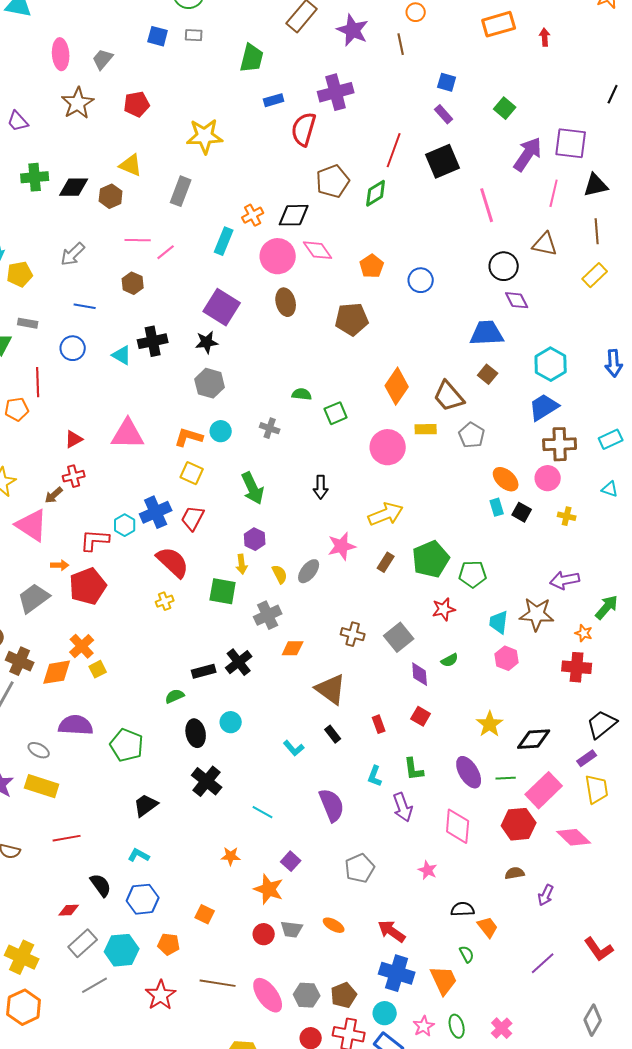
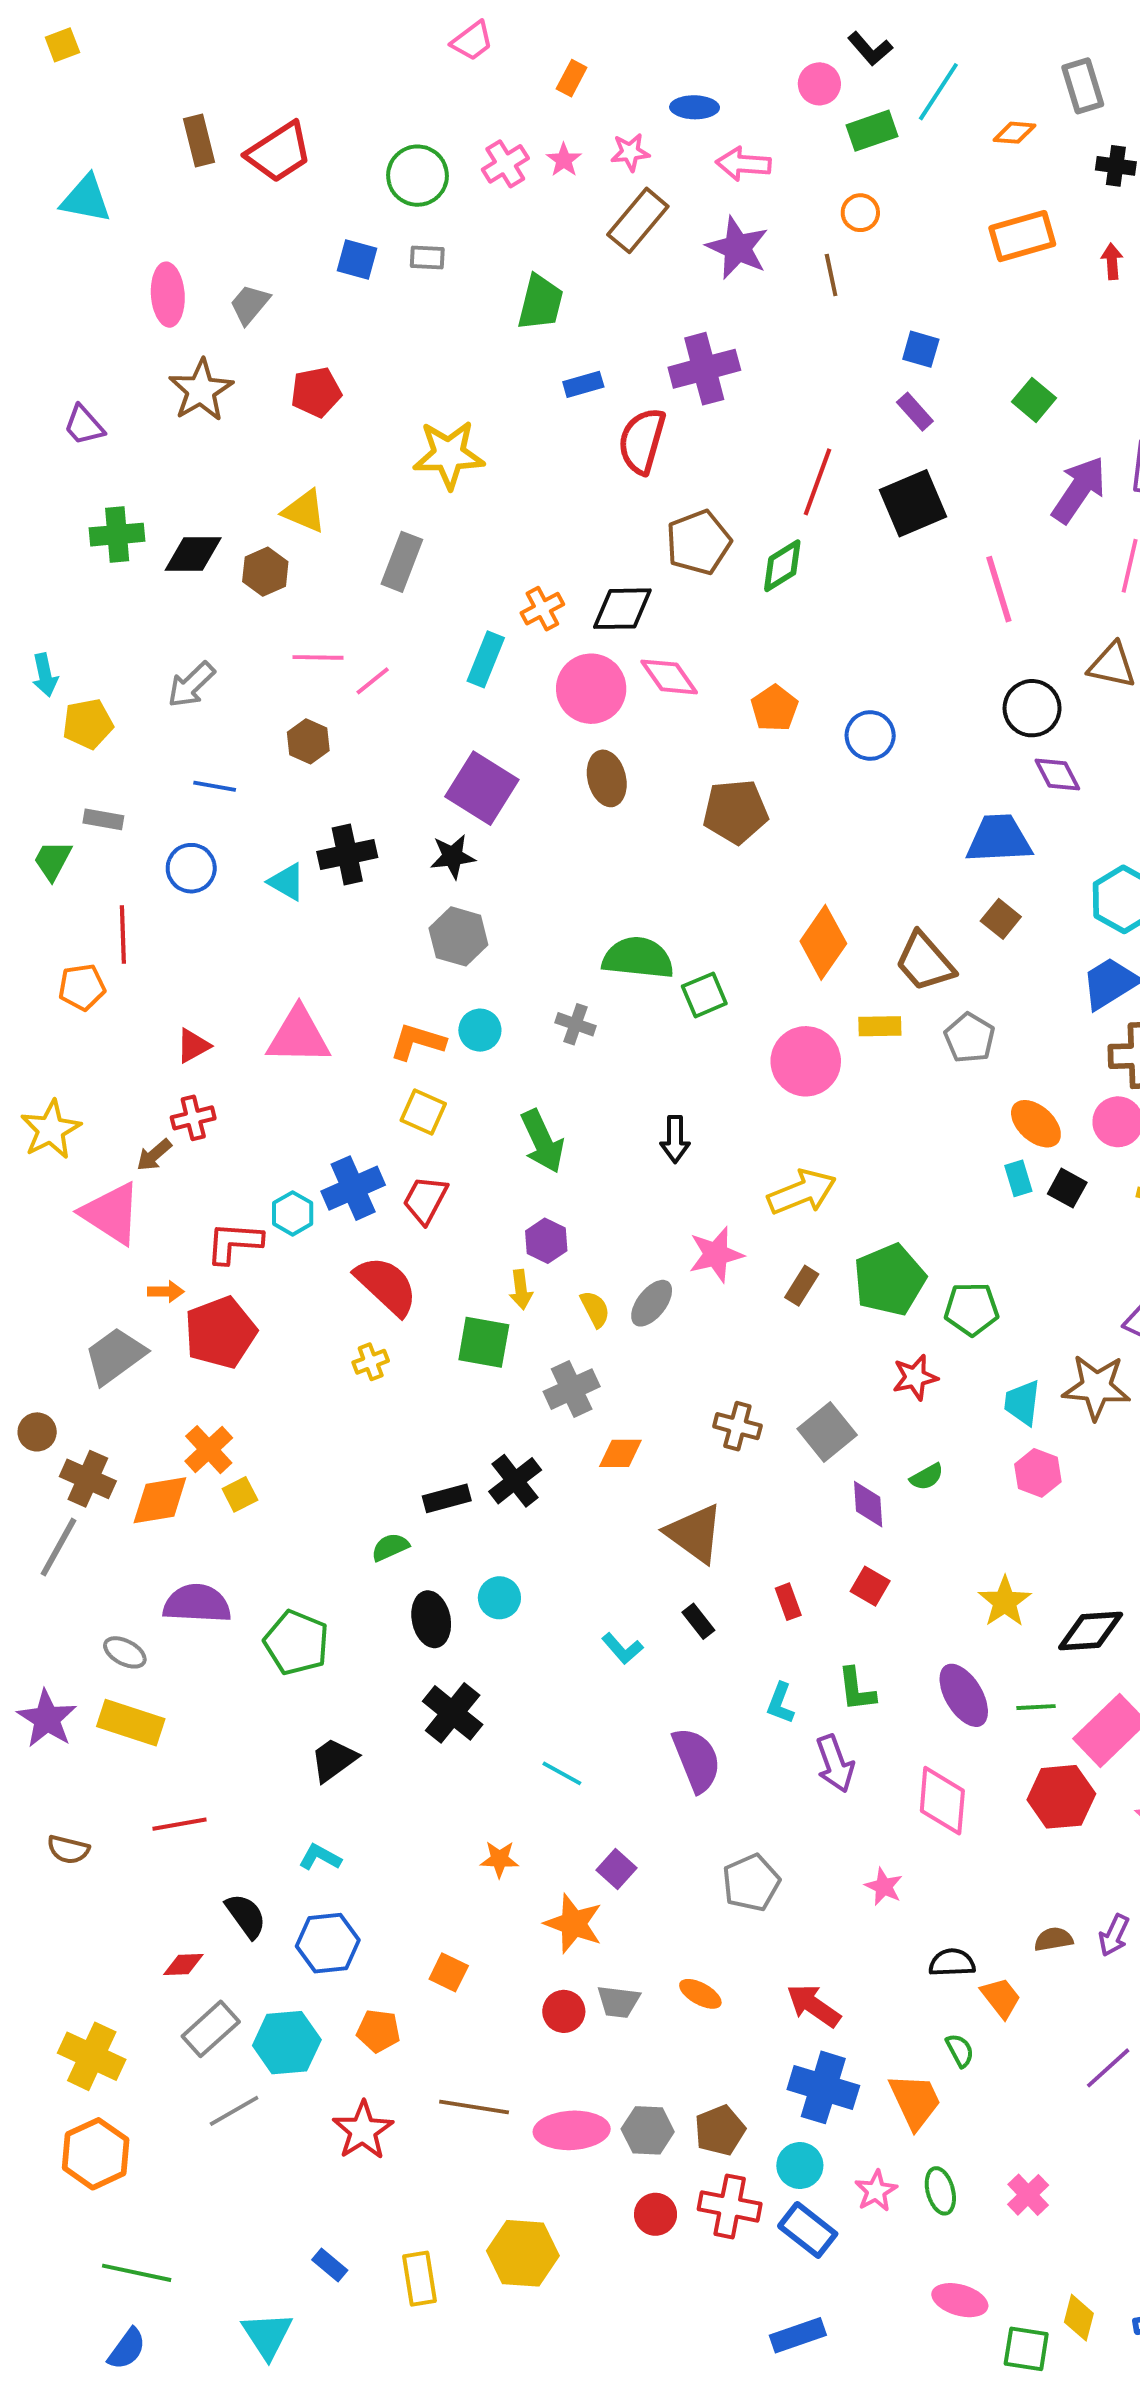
green semicircle: (302, 394) -> (638, 958), size x1.8
brown semicircle: (515, 873) -> (1053, 1939), moved
pink ellipse: (268, 995) -> (572, 2130), turned -57

